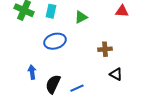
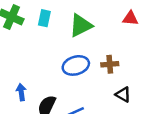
green triangle: (81, 17) -> (81, 25), size x1.5
blue ellipse: (55, 41) -> (76, 65), moved

